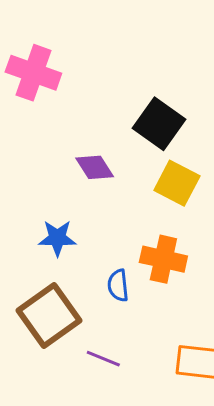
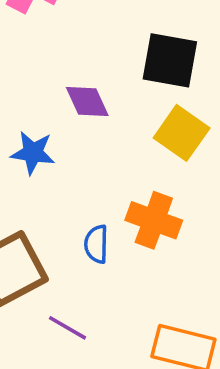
black square: (159, 124) -> (170, 60), turned -33
blue star: (57, 238) -> (33, 153), moved

